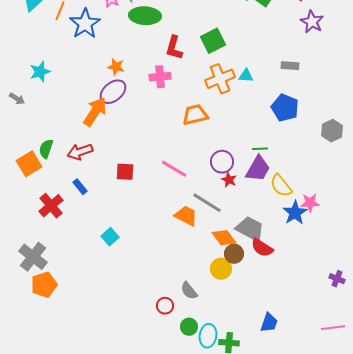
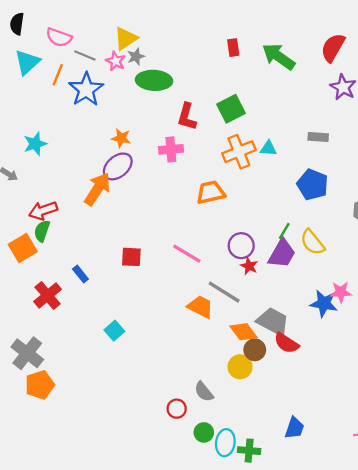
green line: (260, 149) -> (284, 231), turned -56
red arrow: (80, 152) -> (43, 211), moved
yellow semicircle: (281, 186) -> (312, 242), moved
blue star: (295, 213) -> (324, 303), turned -30

